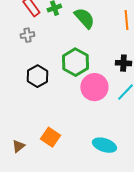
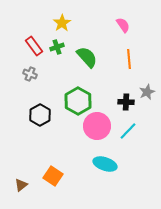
gray cross: (27, 35) -> (30, 74), turned 32
cyan ellipse: (104, 145) -> (105, 164), moved

